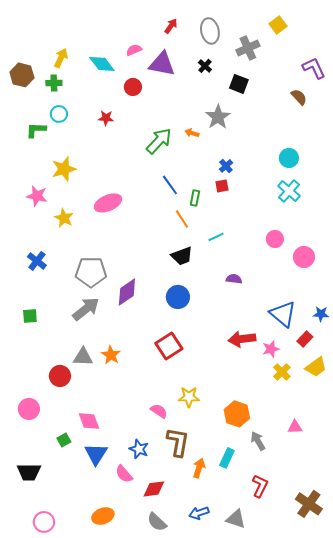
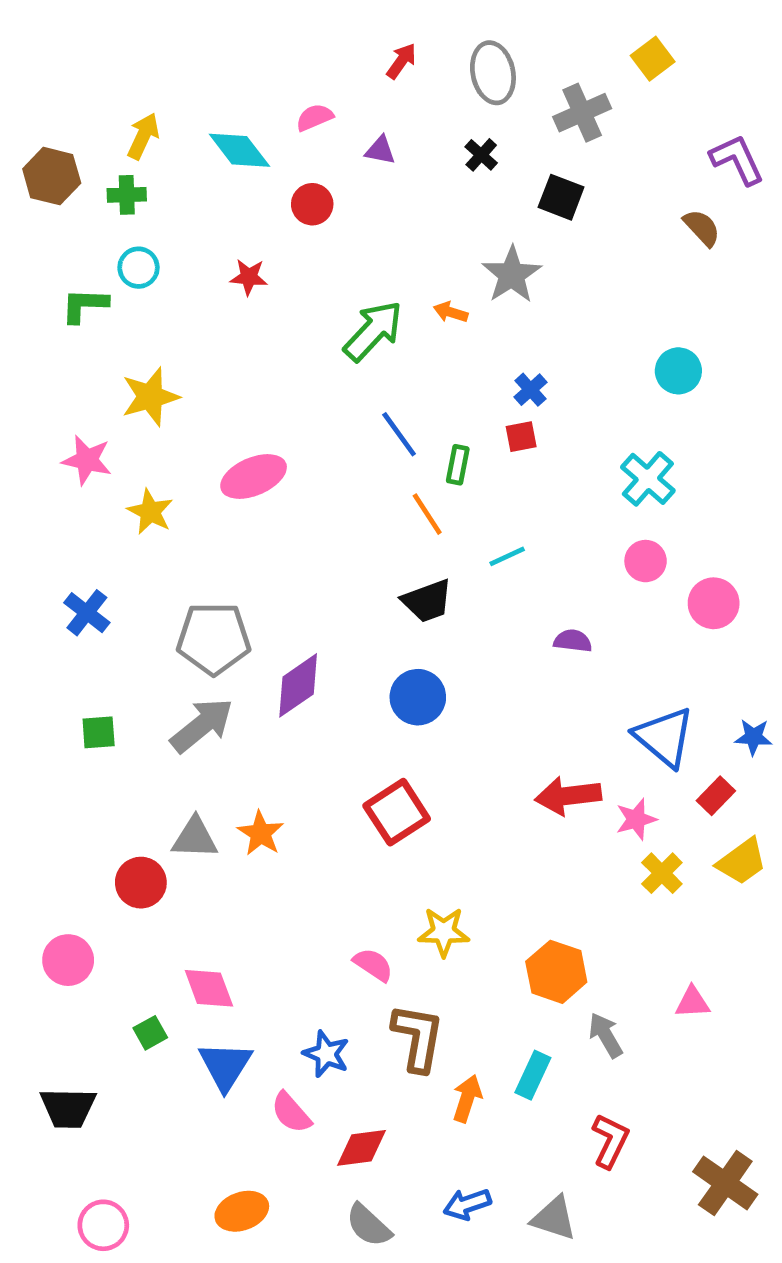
purple triangle: (162, 64) -> (380, 150), size x0.5
cyan cross: (289, 191) -> (648, 479), moved
purple semicircle: (234, 279) -> (573, 641), moved
green square: (30, 316) -> (99, 732), moved

